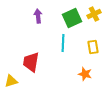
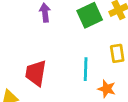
cyan line: (63, 43) -> (86, 69), moved

